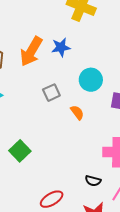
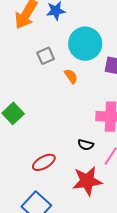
cyan circle: (91, 80) -> (85, 44), size x1.4

